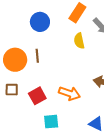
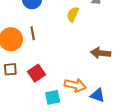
yellow semicircle: (79, 41) -> (73, 14), turned 42
orange arrow: (70, 93) -> (75, 85), moved

